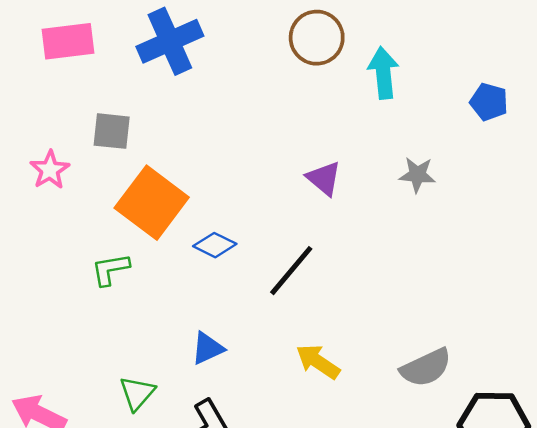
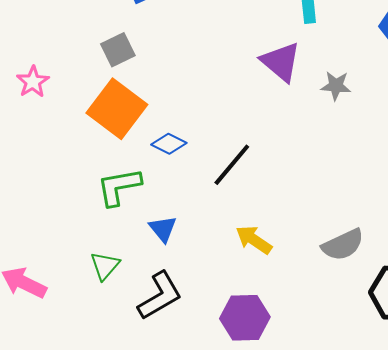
gray square: (112, 131) -> (118, 50), moved, turned -32
purple triangle: (324, 178) -> (281, 62), moved, size x1.4
green L-shape: (110, 269) -> (119, 187), moved, size x1.4
blue triangle: (207, 348) -> (163, 229), turned -44

